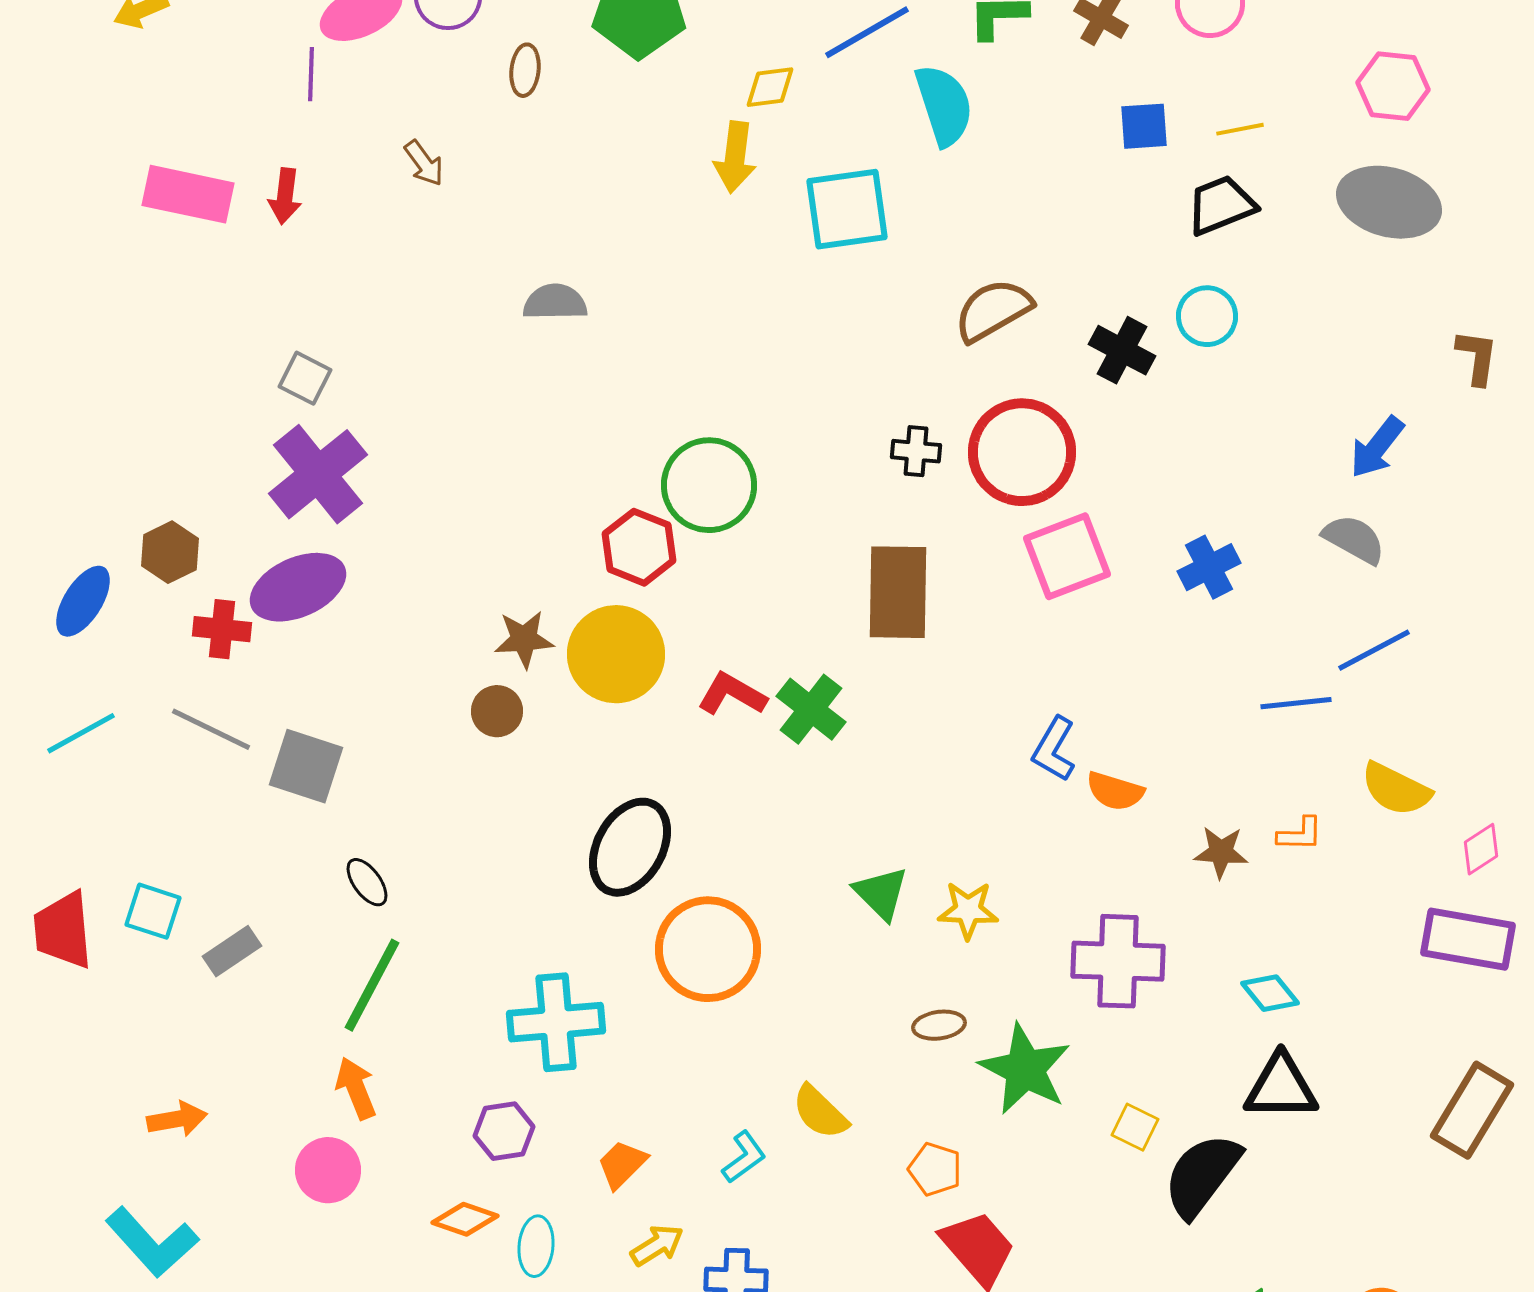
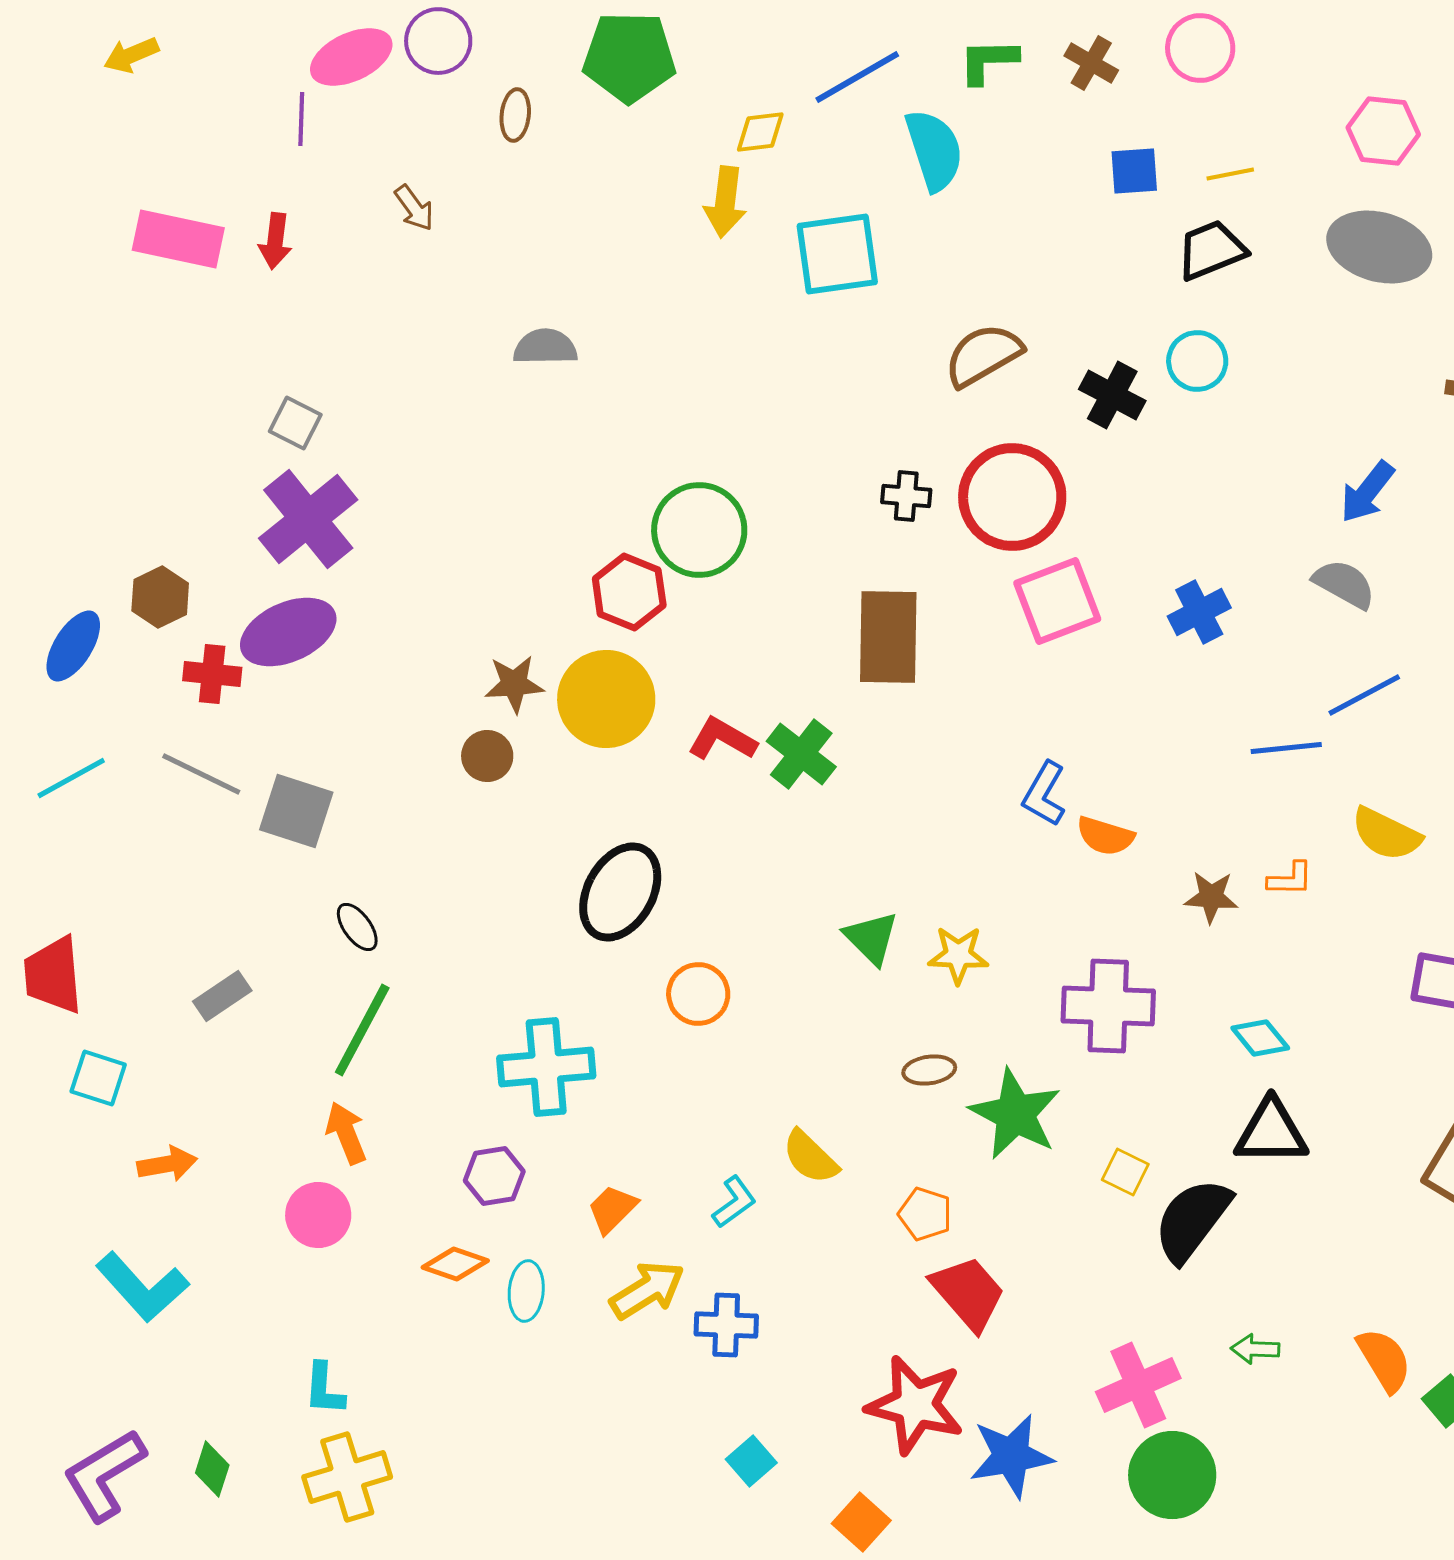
cyan square: (153, 911) -> (98, 1078), moved
orange circle: (708, 949) -> (698, 994), size x0.6
yellow arrow: (657, 1245) -> (647, 1290), size x1.4

